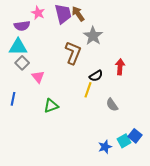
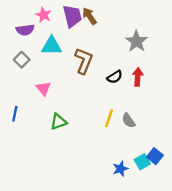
gray star: (93, 36) -> (137, 41), moved
cyan triangle: (18, 47) -> (52, 46), moved
gray square: (22, 63) -> (22, 60), moved
black semicircle: (96, 76) -> (115, 77), moved
yellow line: (88, 90) -> (109, 118), moved

